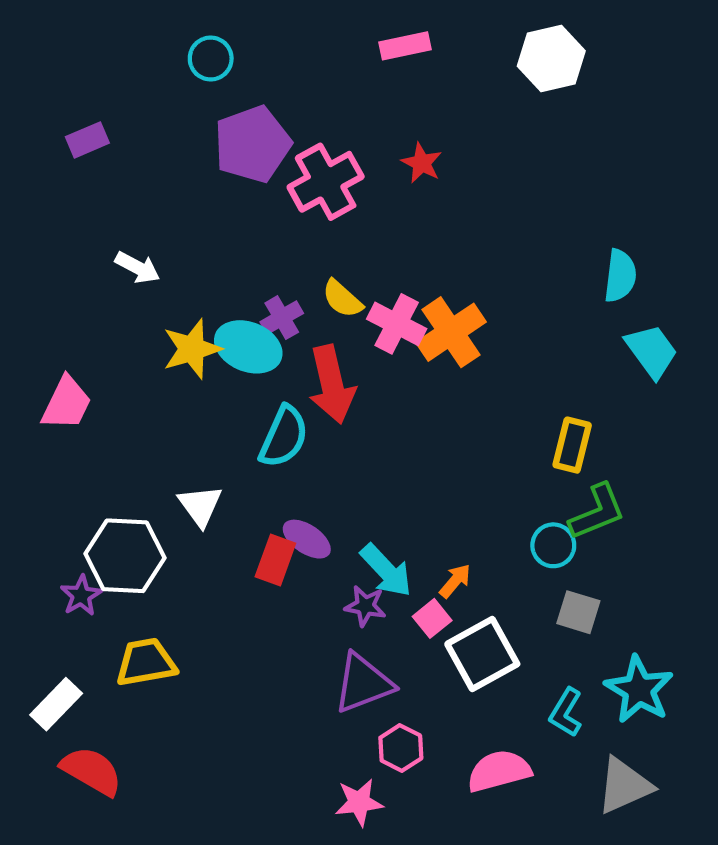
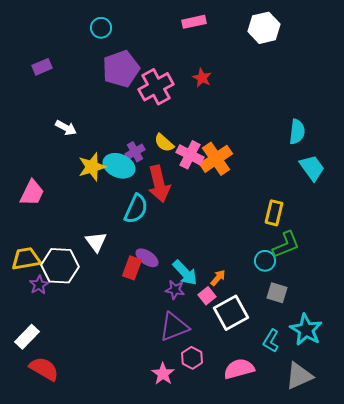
yellow trapezoid: (146, 662) -> (26, 259), moved
pink star: (359, 802) -> (163, 374), moved, turned -30

